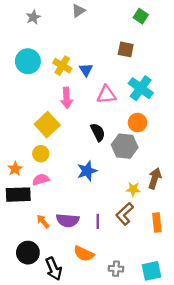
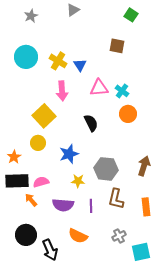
cyan cross: (141, 88) -> (122, 91), moved, size x0.6
gray hexagon: (125, 146) -> (106, 169), moved
blue star: (87, 171) -> (69, 154), moved
pink semicircle: (41, 179) -> (41, 182), moved
yellow star: (133, 189) -> (78, 181), moved
brown L-shape: (125, 214) -> (116, 199), turned -35
orange arrow: (43, 221) -> (31, 200), moved
gray cross: (116, 269) -> (119, 236), moved, turned -32

